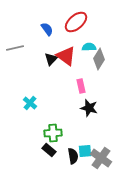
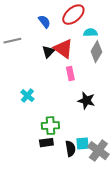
cyan semicircle: (89, 47) -> (90, 33), moved
pink rectangle: (81, 86) -> (70, 74), moved
black rectangle: (49, 150) -> (46, 143), turned -48

